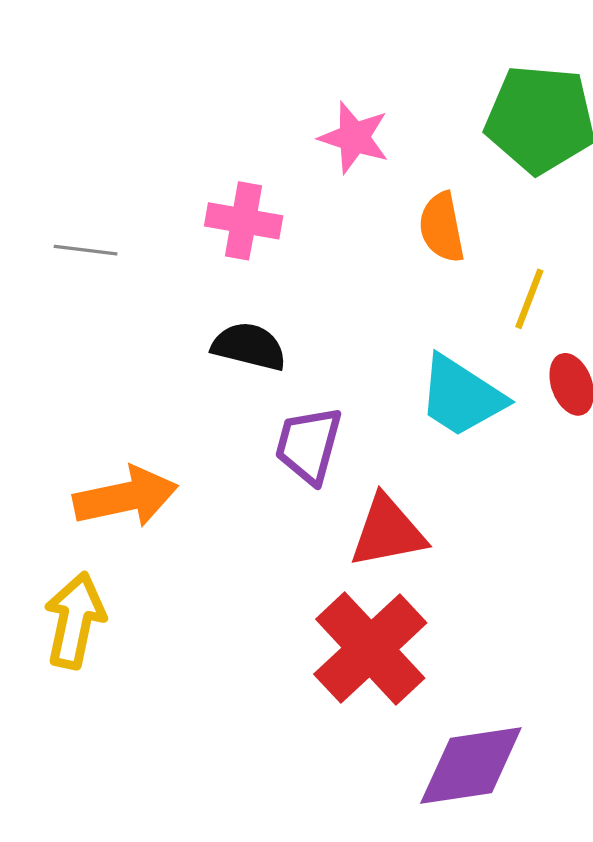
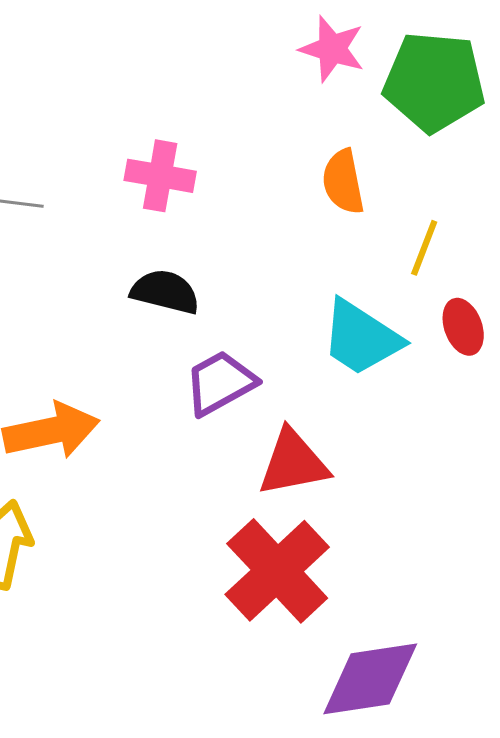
pink star: (354, 138) -> (332, 49), moved
purple trapezoid: (309, 445) -> (220, 383), turned 46

